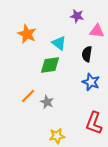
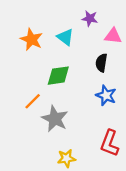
cyan triangle: (59, 43) -> (65, 37), moved
orange line: (28, 96) -> (33, 101), moved
gray star: (47, 102) -> (55, 119), size x1.6

